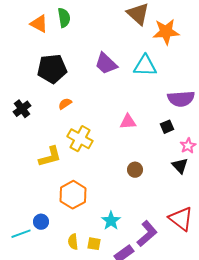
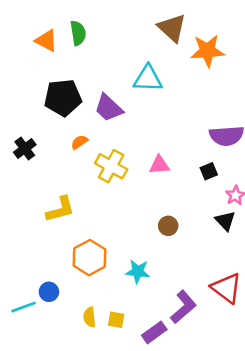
purple trapezoid: (106, 64) -> (109, 108), moved
cyan triangle: (145, 66) -> (148, 79), moved
yellow cross: (80, 139) -> (111, 166), moved
cyan star: (111, 221) -> (138, 272), moved, turned -30

